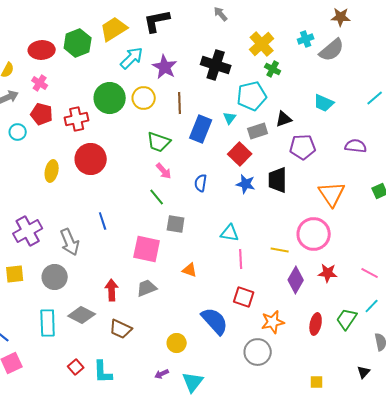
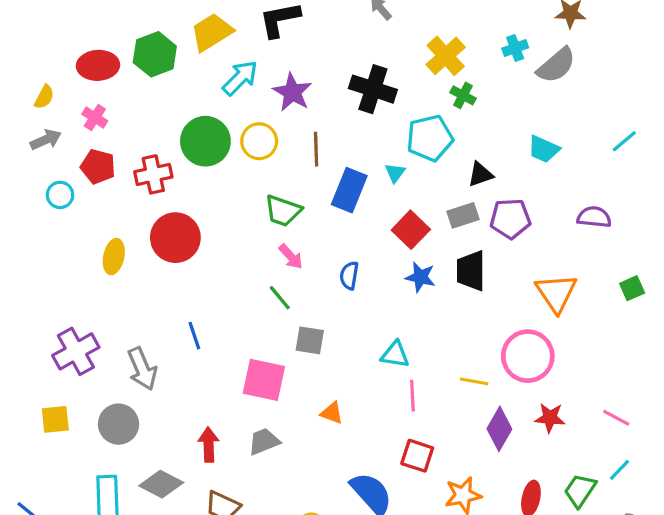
gray rectangle: (258, 131) -> (463, 215), moved

